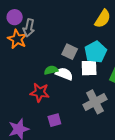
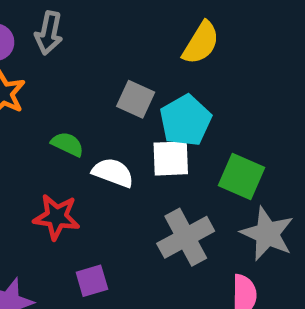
gray arrow: (29, 28) -> (49, 33), moved
gray square: (70, 52) -> (136, 99), moved
green semicircle: (51, 70) -> (68, 144), moved, turned 40

